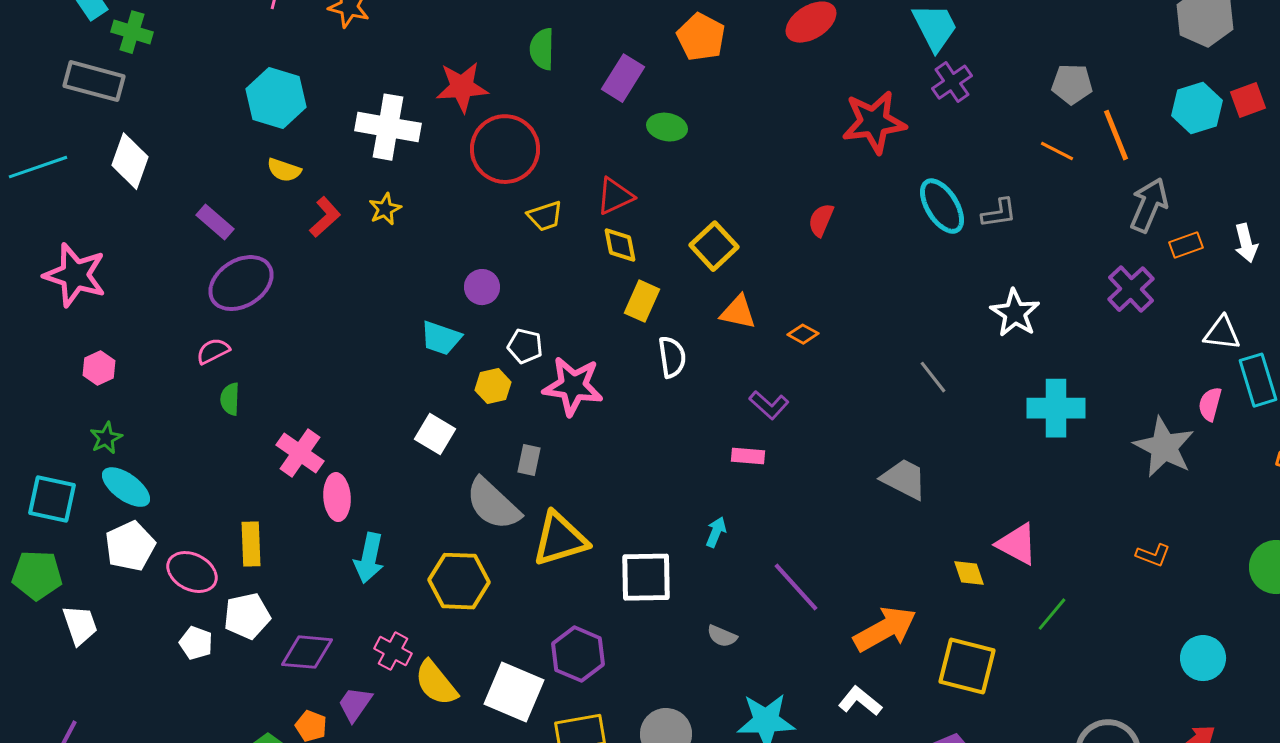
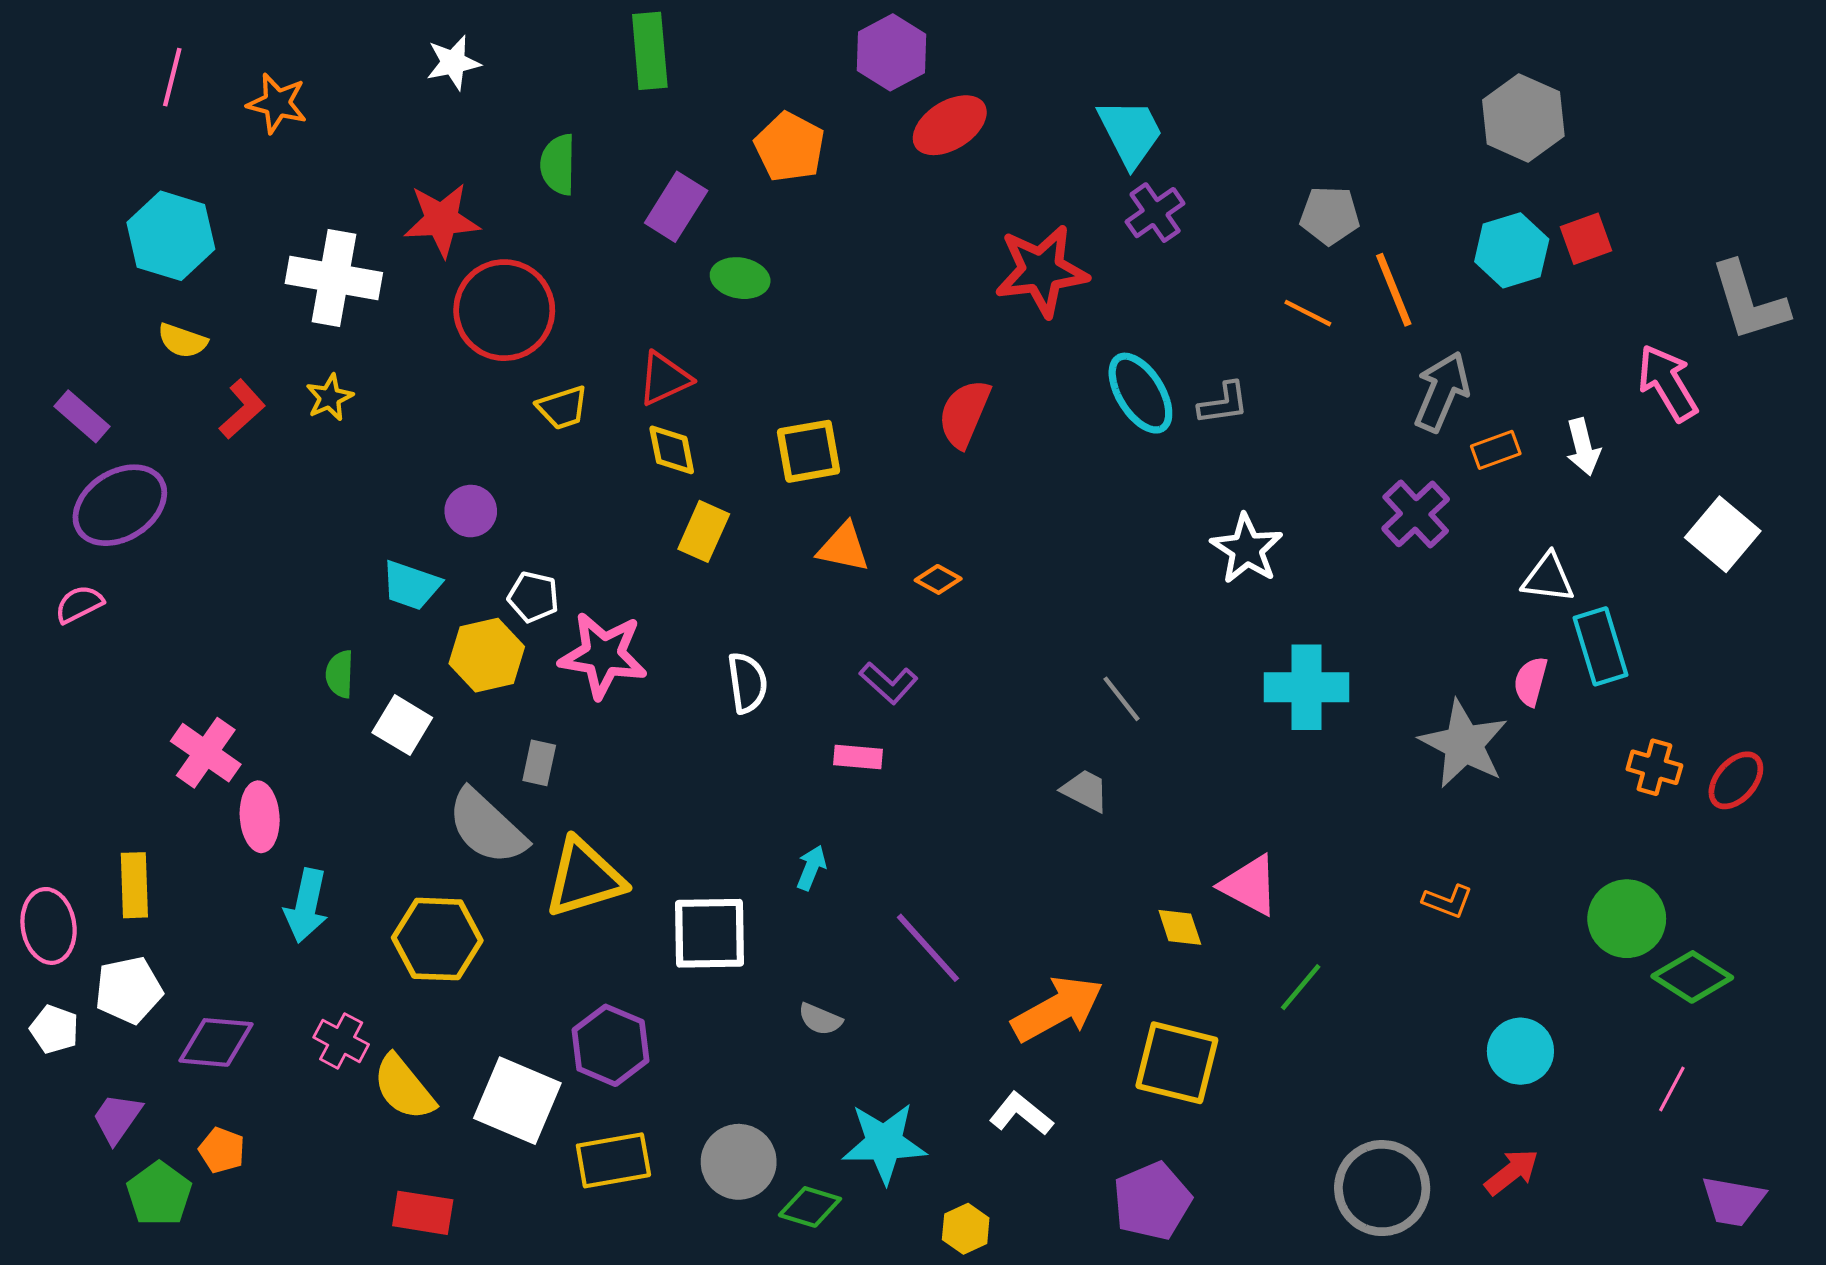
red semicircle: (821, 220) -> (964, 413), size x1.4
yellow square: (714, 246) -> (809, 451), turned 33
white semicircle: (672, 357) -> (747, 683), moved
gray line: (933, 377) -> (1122, 699), moved
yellow hexagon: (493, 386) -> (487, 655), size x1.4
green semicircle: (230, 399) -> (340, 674), moved
gray trapezoid: (904, 479) -> (1085, 791), size x0.7
pink ellipse: (192, 572) -> (49, 926), turned 54
purple trapezoid: (355, 704) -> (117, 1118), moved

